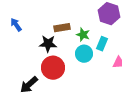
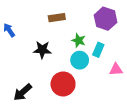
brown rectangle: (62, 28) -> (57, 18), moved
red circle: (53, 68) -> (63, 84), moved

